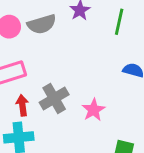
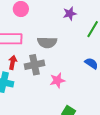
gray semicircle: (42, 24) -> (47, 42), moved

